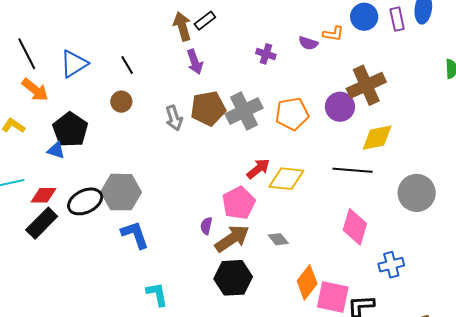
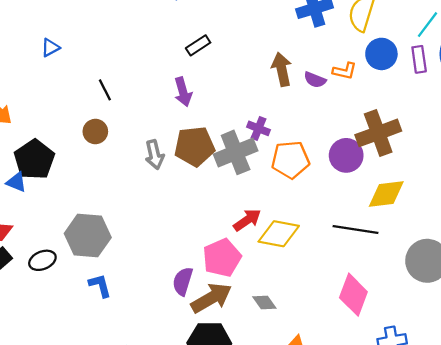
brown arrow: (182, 26) -> (282, 69), moved
purple cross: (266, 54) -> (258, 128), moved
blue triangle: (74, 64) -> (50, 48), moved, size x0.6
black ellipse: (85, 201) -> (42, 260), moved, size x0.7
purple semicircle: (206, 226) -> (183, 281), size x1.4
blue L-shape: (135, 235) -> (100, 286), size x0.7

